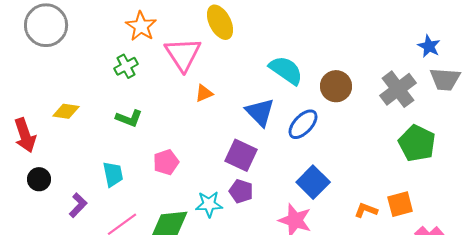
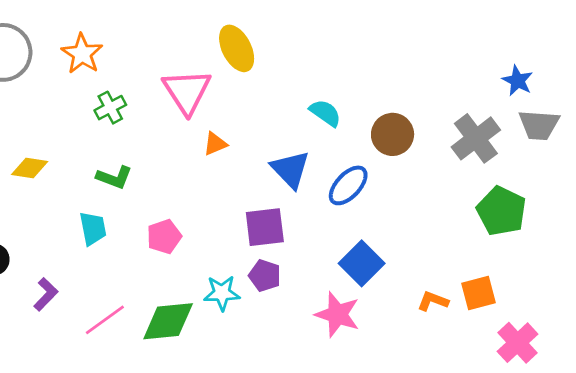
orange star: (141, 26) -> (82, 54), moved
cyan semicircle: (286, 70) -> (325, 113), size x0.7
purple square: (241, 155) -> (265, 227), turned -32
cyan trapezoid: (113, 174) -> (93, 228), moved

